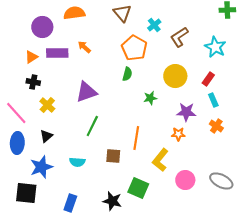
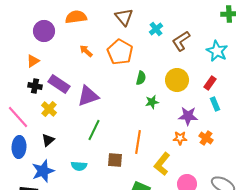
orange pentagon: (134, 48) -> (120, 52), moved
purple rectangle: (57, 53) -> (59, 84), moved, turned 35
green semicircle: (127, 74) -> (141, 78), moved
orange cross: (216, 126) -> (206, 138), moved

